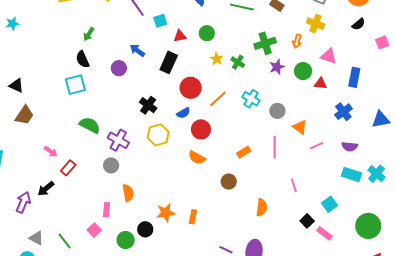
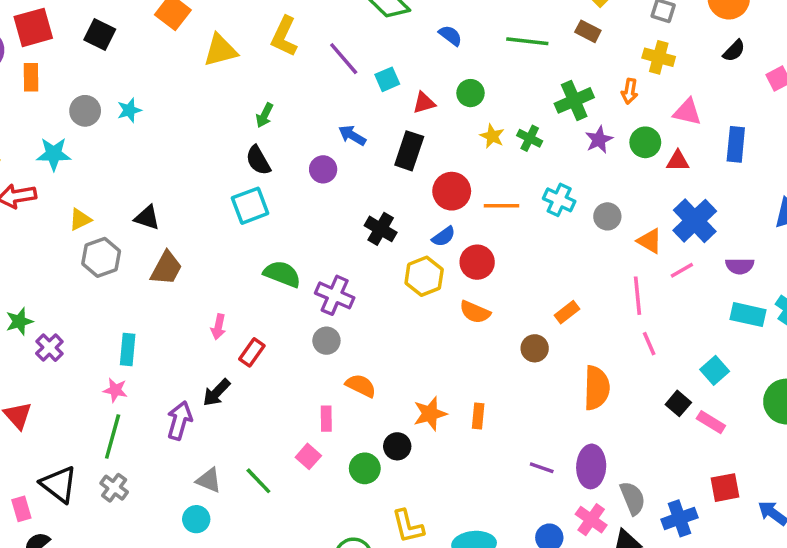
orange line: (218, 99) -> (501, 206), turned 48
blue cross: (343, 112) -> (695, 221), moved, size x1.4
yellow hexagon: (158, 135) -> (424, 276), moved
pink line: (275, 147) -> (637, 296), moved
pink arrow: (51, 151) -> (218, 327), turned 72
orange rectangle: (244, 152) -> (567, 312), moved
orange semicircle: (128, 193) -> (361, 386), turned -48
orange semicircle: (262, 207) -> (597, 388), size x1.4

